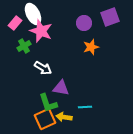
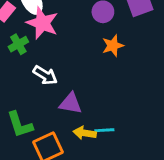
green L-shape: (48, 103) -> (20, 125), moved
yellow arrow: (64, 117) -> (85, 133), moved

